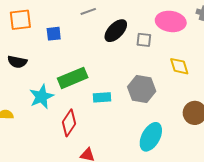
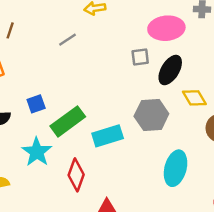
black ellipse: (116, 31) -> (170, 70), moved
blue square: (54, 34) -> (36, 104), moved
yellow diamond: (179, 66) -> (194, 98), moved
cyan rectangle: (102, 97) -> (108, 136), size x1.4

